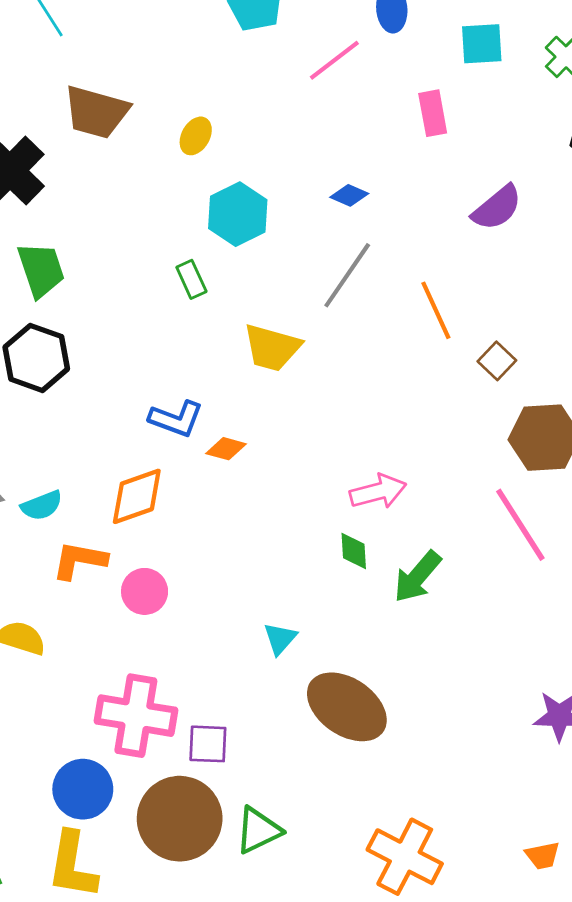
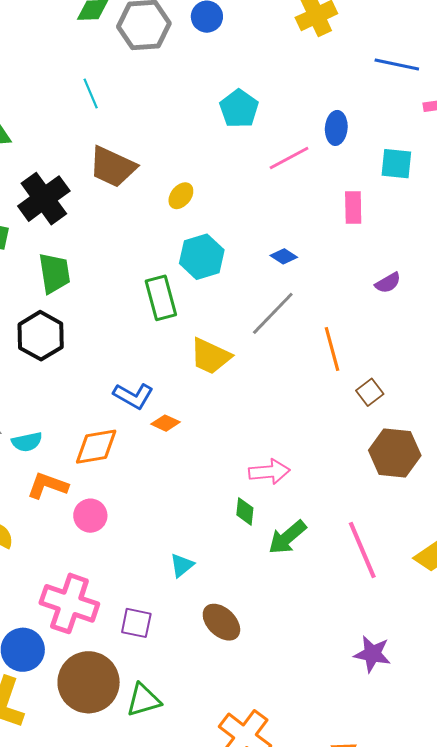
purple semicircle: (497, 208) -> (388, 283), size x0.7
green rectangle: (191, 279) -> (161, 298), size x1.6
pink line: (520, 525) -> (362, 550), moved
brown ellipse: (347, 707) -> (221, 622), size x0.7
purple square: (208, 744) -> (136, 623), moved

